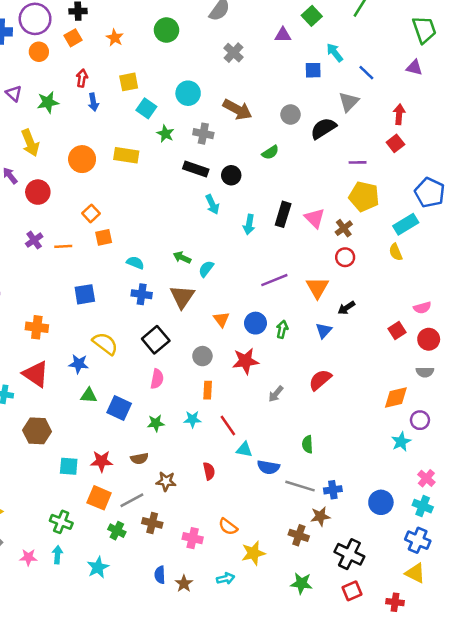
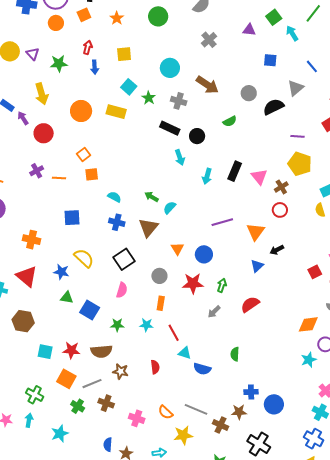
cyan arrow: (335, 52) -> (292, 33), moved
cyan square: (146, 108) -> (129, 87), moved
green arrow: (282, 329) -> (222, 285), moved
brown semicircle: (139, 459) -> (101, 351), size x1.5
gray line: (300, 486) -> (196, 409), moved
blue circle: (381, 502) -> (274, 404), moved

